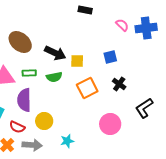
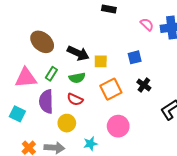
green rectangle: (29, 73) -> (51, 74), turned -56
pink circle: (110, 124) -> (118, 126), moved
red semicircle: (17, 127) -> (75, 99), moved

